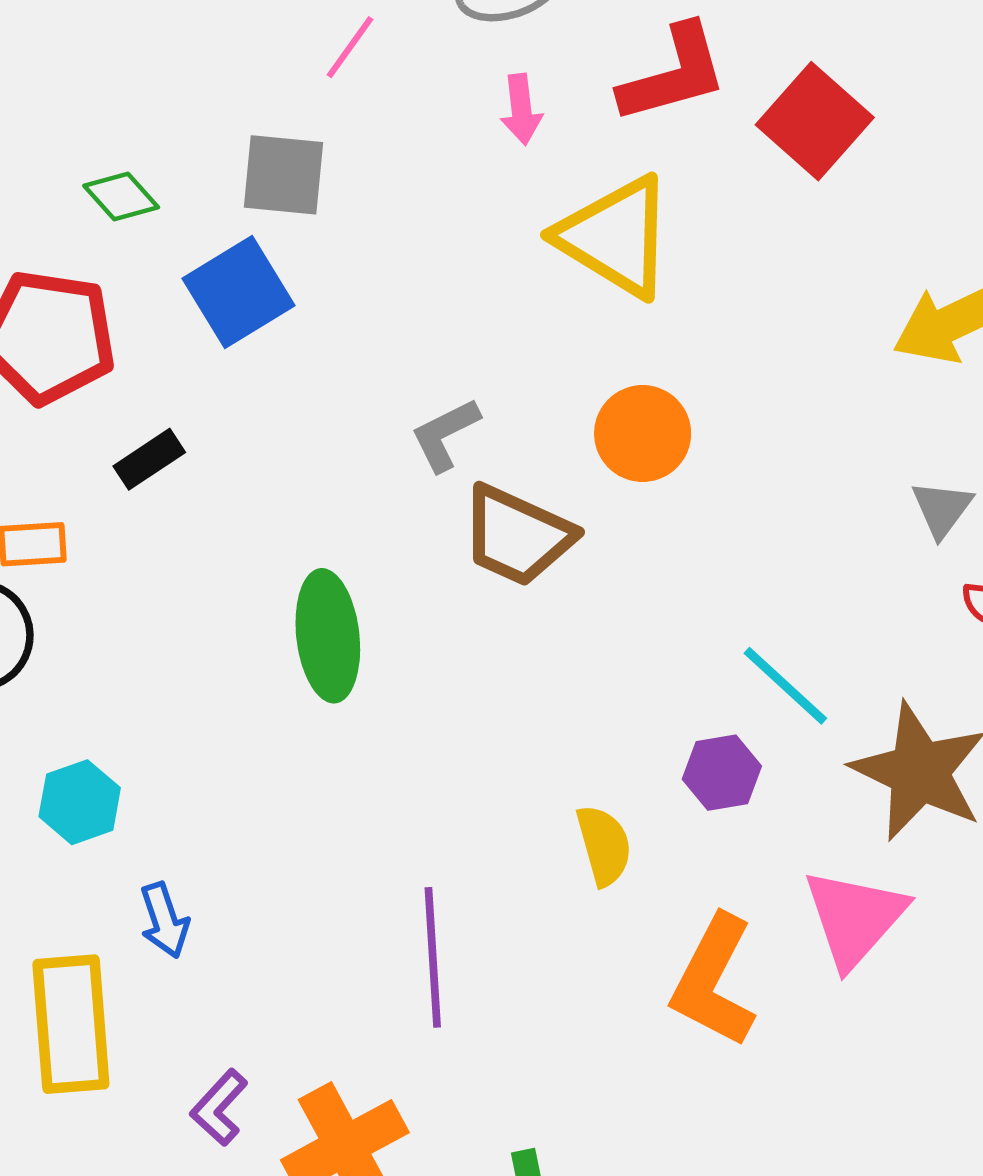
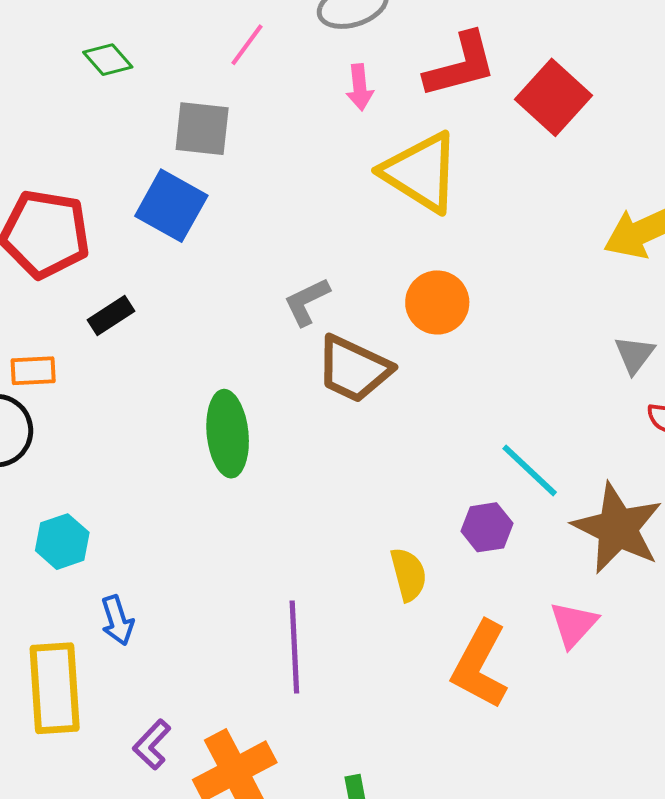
green diamond: (121, 196) -> (108, 60), moved
blue square: (238, 292) -> (171, 206), turned -30
pink triangle: (855, 918) -> (574, 624), size x0.7

